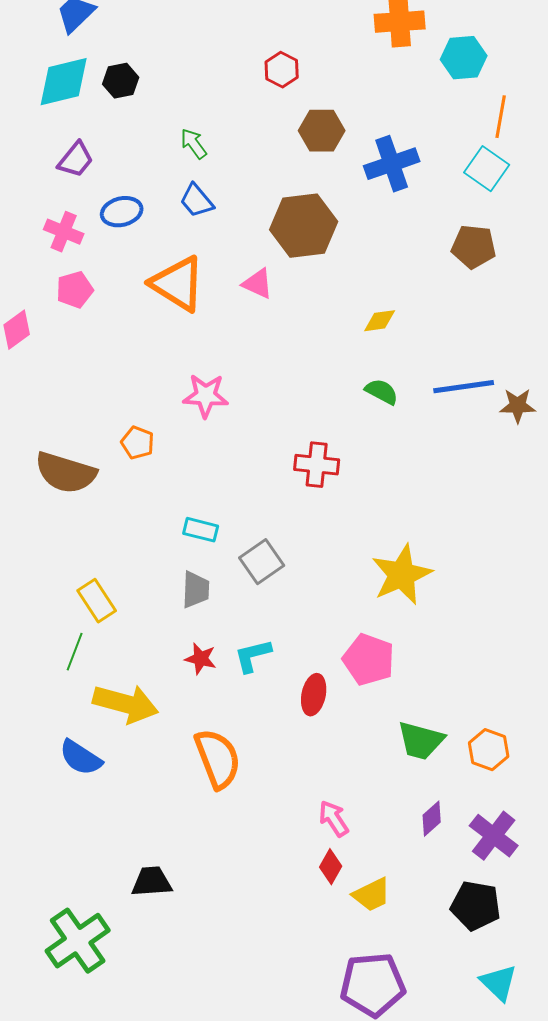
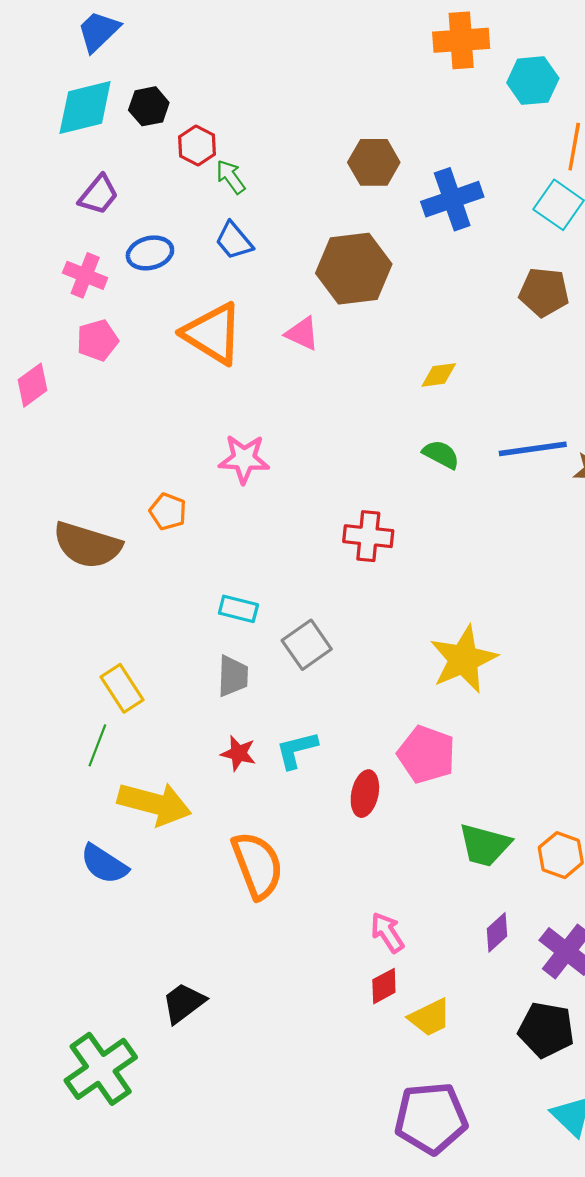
red hexagon: (282, 70) -> (197, 146), moved
red diamond: (331, 867) -> (384, 986), turned 32
black trapezoid: (152, 882) -> (184, 1003), turned -33

